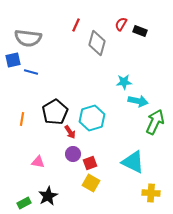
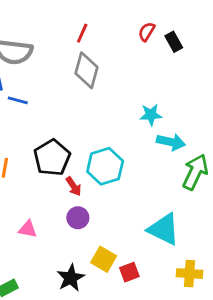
black rectangle: (140, 31) -> (174, 42), turned 40
gray diamond: (97, 43) -> (86, 70), moved
red square: (90, 163) -> (129, 272), moved
black star: (48, 196) -> (71, 278), moved

